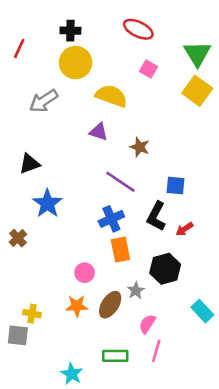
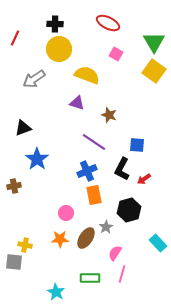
brown cross: (18, 238) -> (14, 186), turned 32

